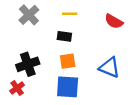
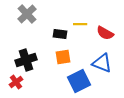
yellow line: (70, 14) -> (80, 24), moved
red semicircle: (114, 21) -> (105, 33), moved
blue square: (68, 87) -> (79, 81), moved, turned -30

